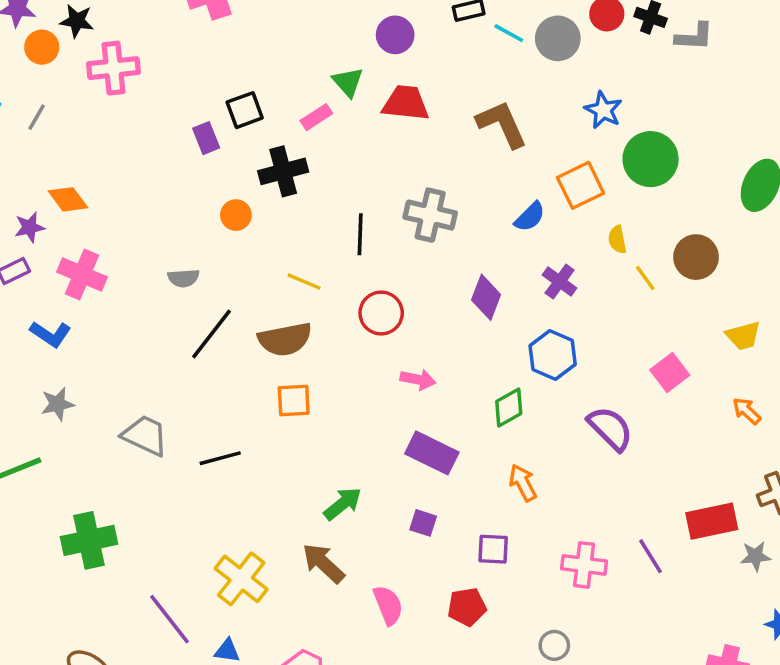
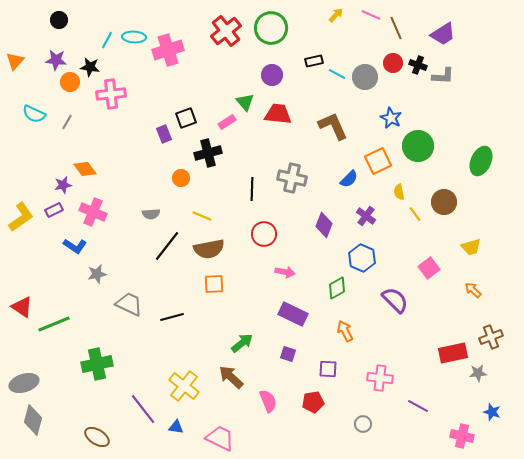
yellow line: (304, 282) -> (202, 216), moved
gray star: (58, 404) -> (97, 274), moved
purple line: (651, 556) -> (418, 406), moved, turned -30

